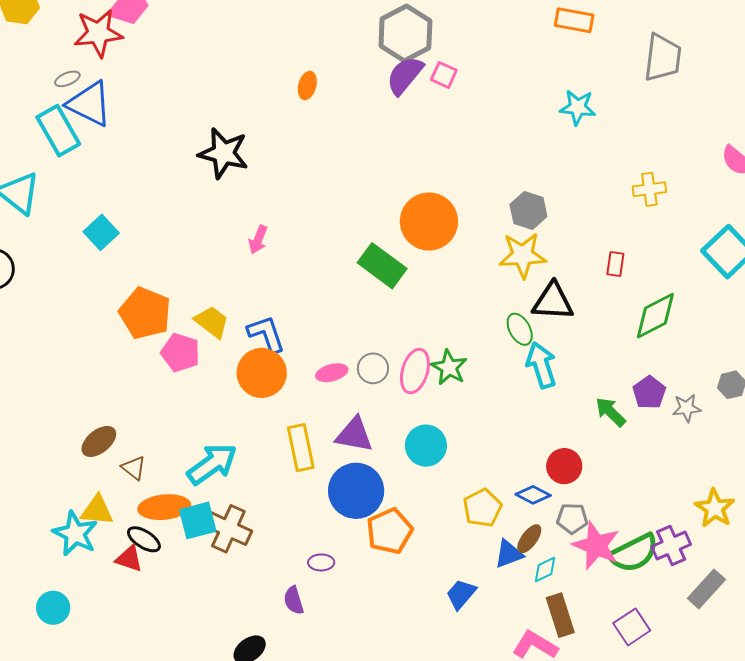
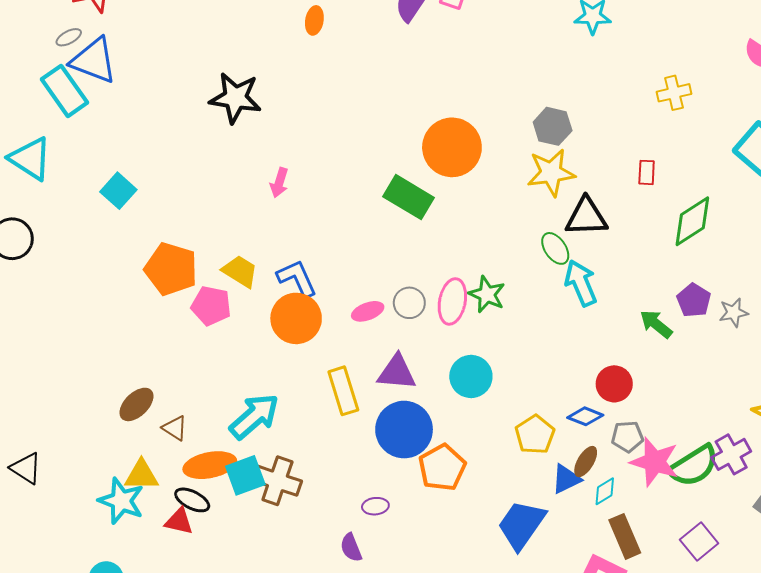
blue trapezoid: (461, 594) -> (521, 525), size x1.6

